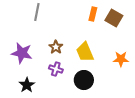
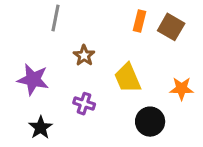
brown star: (56, 47) -> (84, 55), moved
black circle: (84, 80) -> (150, 122), moved

